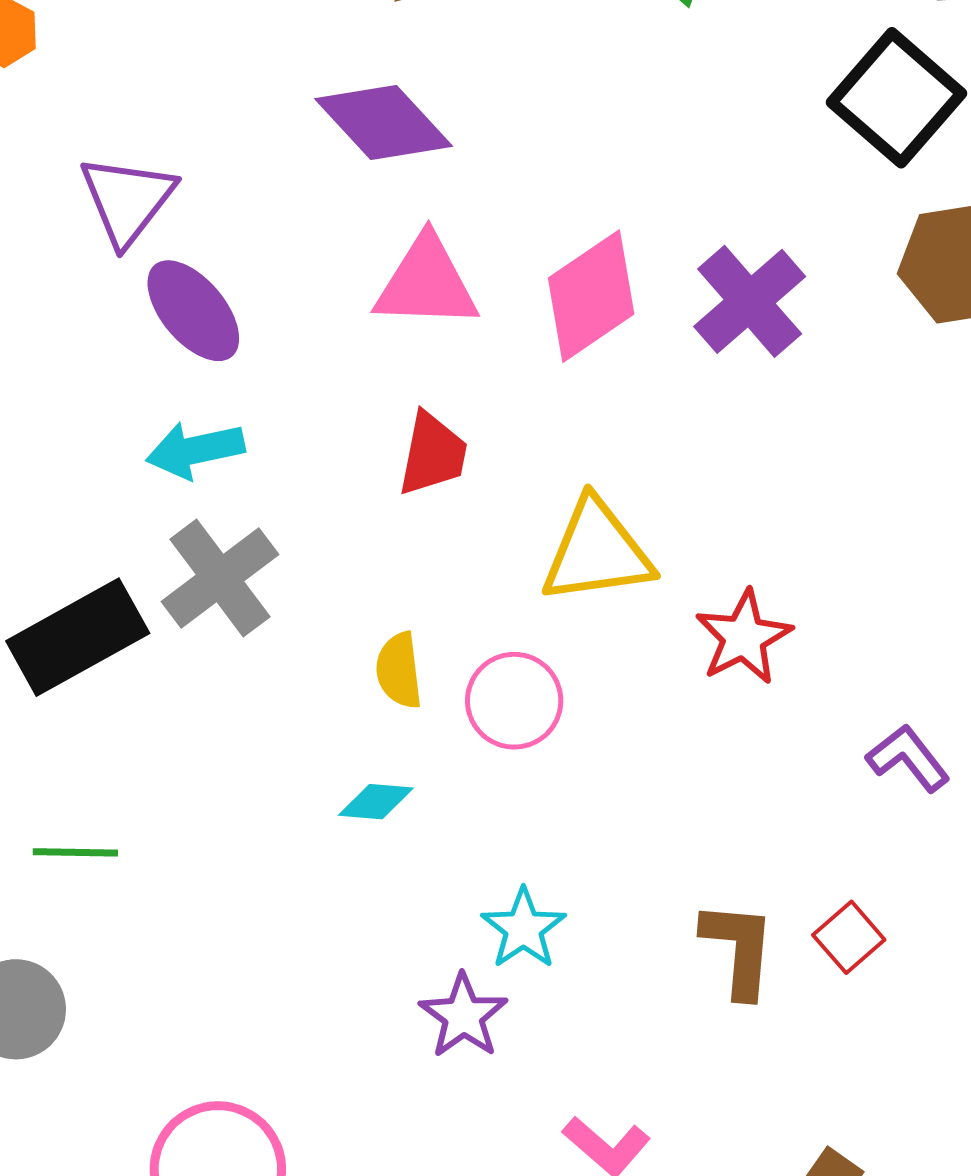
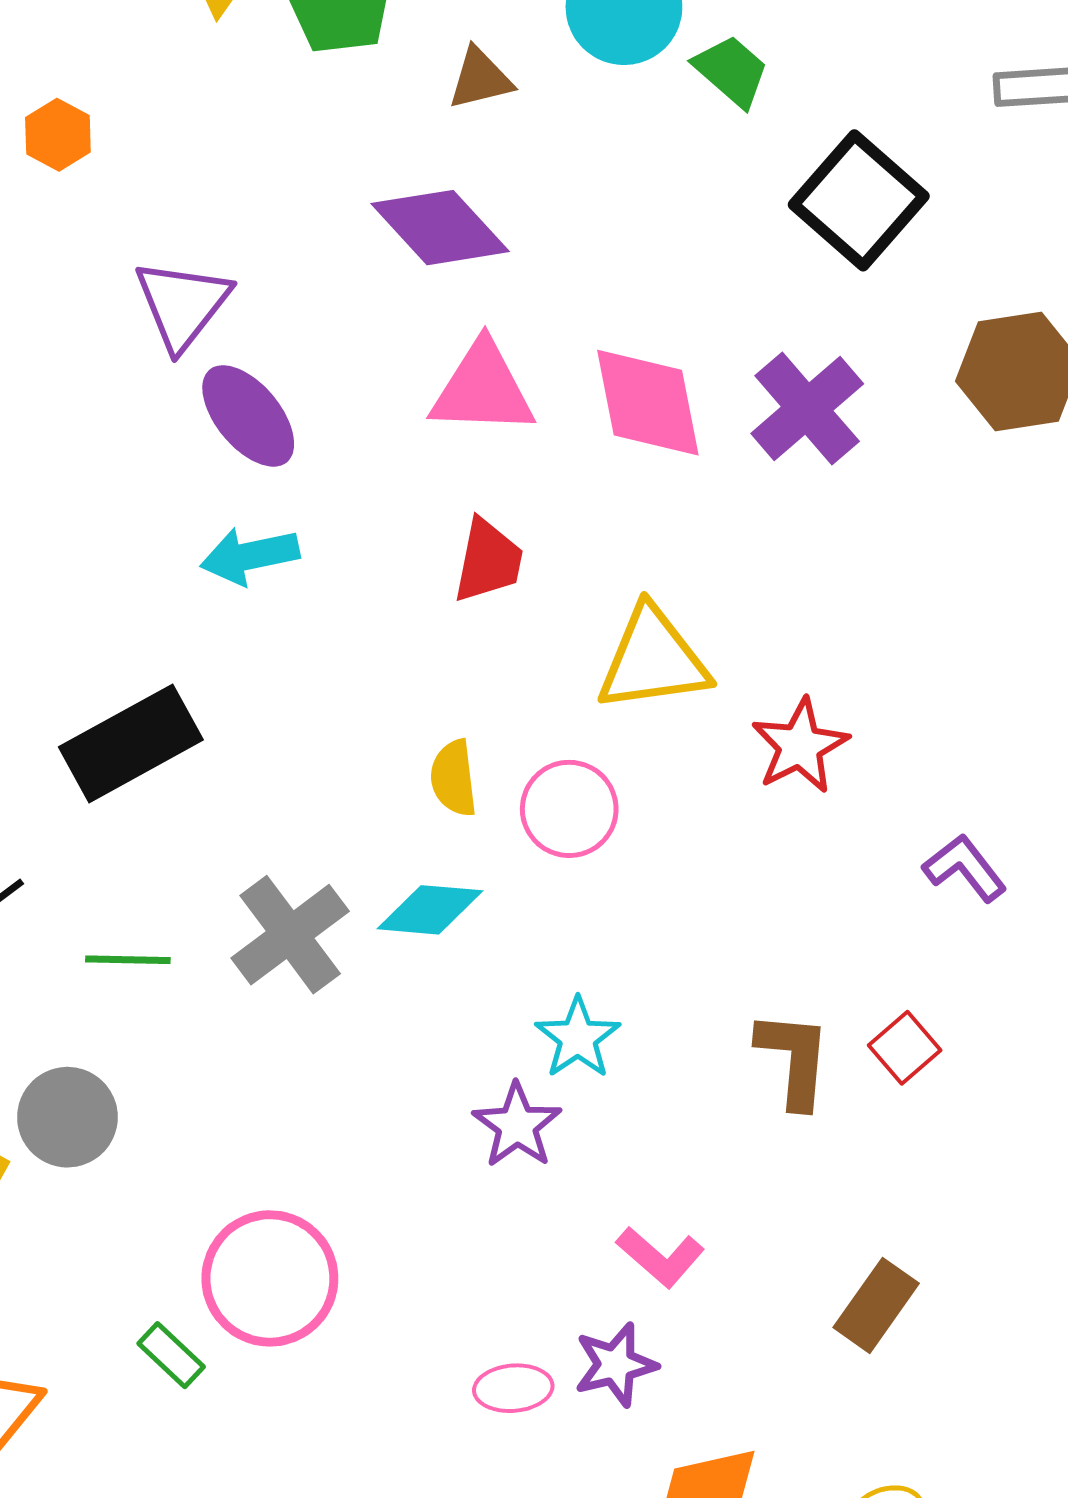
black square: (896, 98) -> (859, 200), moved
pink diamond: (591, 296) -> (648, 403), turned -67
gray cross: (220, 578) -> (290, 935), moved
cyan diamond: (376, 802) -> (430, 910), size x1.4

